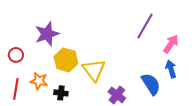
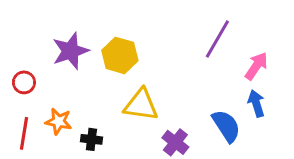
yellow hexagon: (66, 60) -> (120, 55), moved
yellow triangle: (94, 70) -> (141, 105), turned -45

